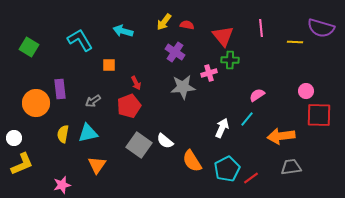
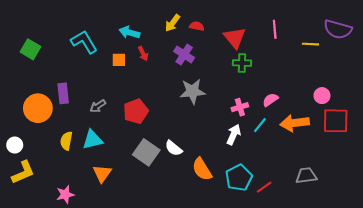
orange square: (109, 65) -> (119, 60), moved
pink cross: (209, 73) -> (240, 107), moved
red arrow: (136, 83) -> (143, 53), moved
orange arrow: (281, 136) -> (295, 123), moved

